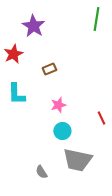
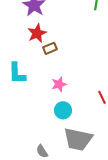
red star: (13, 54) -> (37, 33), moved

